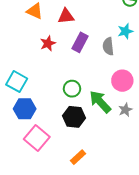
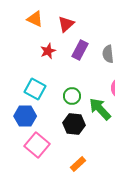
red triangle: (66, 16) -> (66, 24), turned -36
cyan square: (17, 82) -> (35, 89), moved

